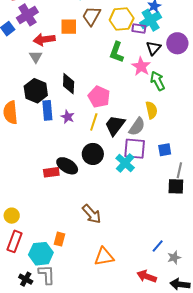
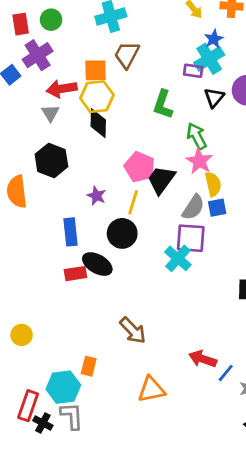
yellow hexagon: (122, 19) -> (97, 97), moved
pink star: (141, 66) -> (199, 161), moved
green arrow: (158, 81) -> (197, 136), moved
black diamond: (69, 84) -> (98, 123), moved
blue rectangle: (47, 110) -> (71, 232), moved
black trapezoid: (115, 125) -> (161, 180), moved
blue square: (165, 150) -> (217, 208), moved
black circle: (93, 154) -> (122, 233), moved
red rectangle: (15, 241) -> (28, 406), moved
red arrow: (147, 276) -> (203, 359), moved

